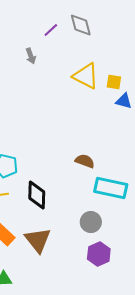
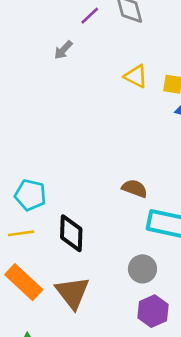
gray arrow: (31, 56) -> (63, 50), turned 63
yellow triangle: (86, 76) -> (136, 76), size x0.7

